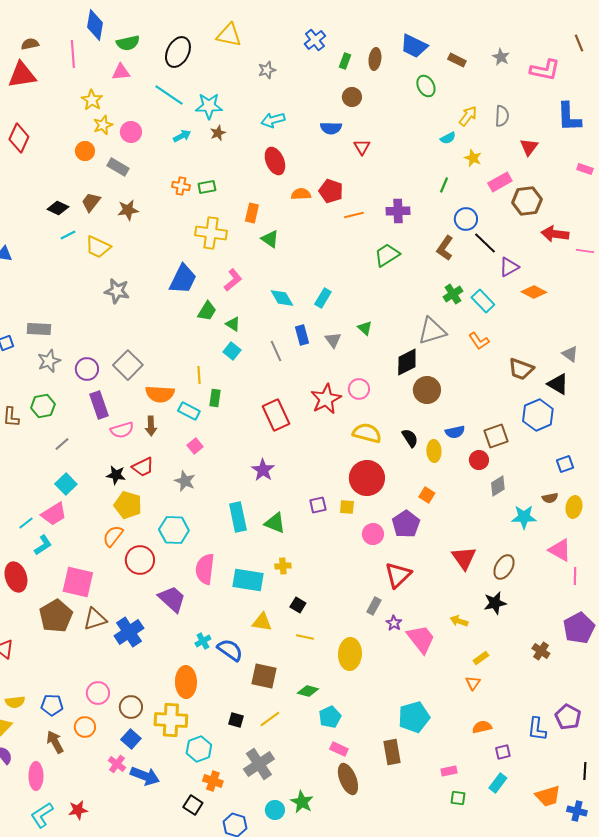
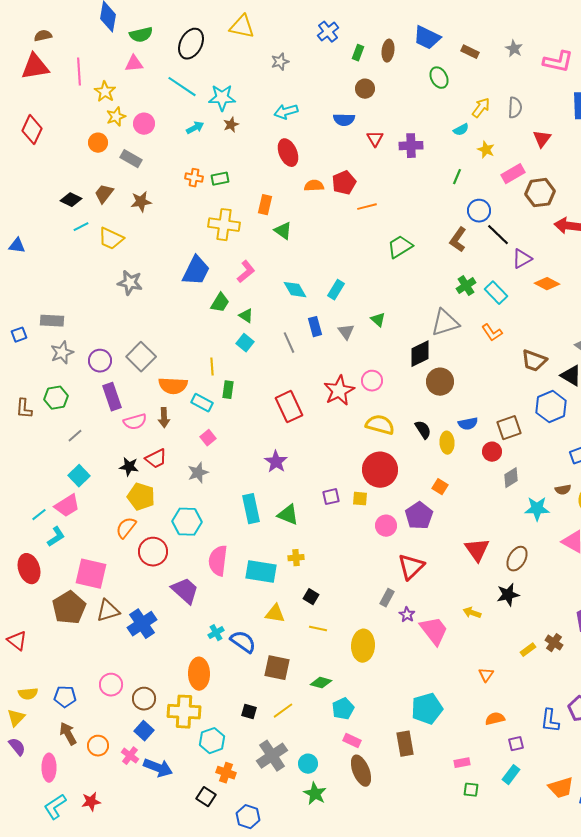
pink line: (73, 54) -> (79, 72), moved
red pentagon: (331, 191) -> (344, 183), turned 30
purple cross: (398, 211) -> (411, 146), moved
gray star: (185, 481) -> (198, 473), turned 30
yellow rectangle: (481, 658) -> (528, 650), moved
orange circle: (85, 727) -> (98, 746), moved
cyan circle: (275, 810) -> (308, 764), moved

